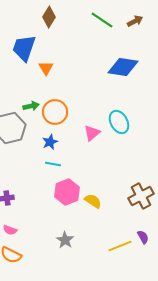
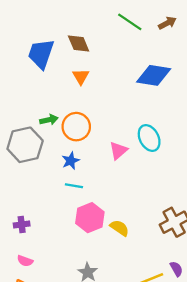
brown diamond: (49, 17) -> (79, 44), moved, turned -55
orange triangle: (46, 68) -> (81, 77), moved

